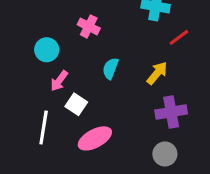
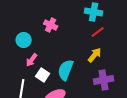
red line: (179, 37) -> (98, 32), moved
cyan semicircle: (110, 68) -> (66, 70), moved, size x1.5

